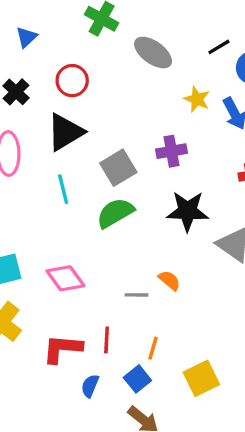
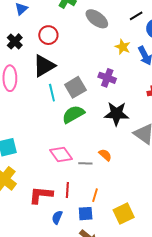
purple cross: (171, 151) -> (107, 78), turned 30
cyan line: (63, 189) -> (52, 93), moved
pink diamond: (65, 278) -> (61, 154), moved
blue square: (137, 379) -> (86, 214), turned 35

